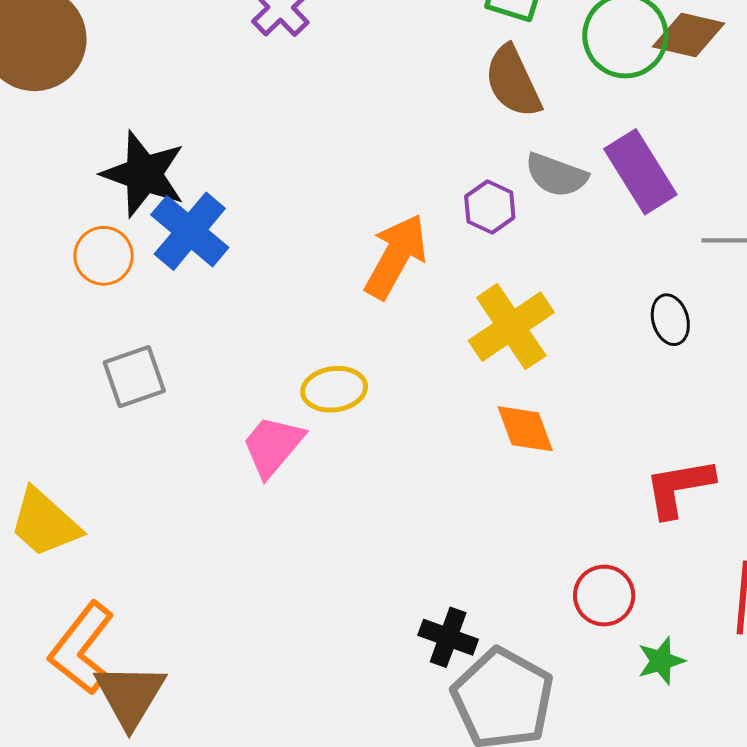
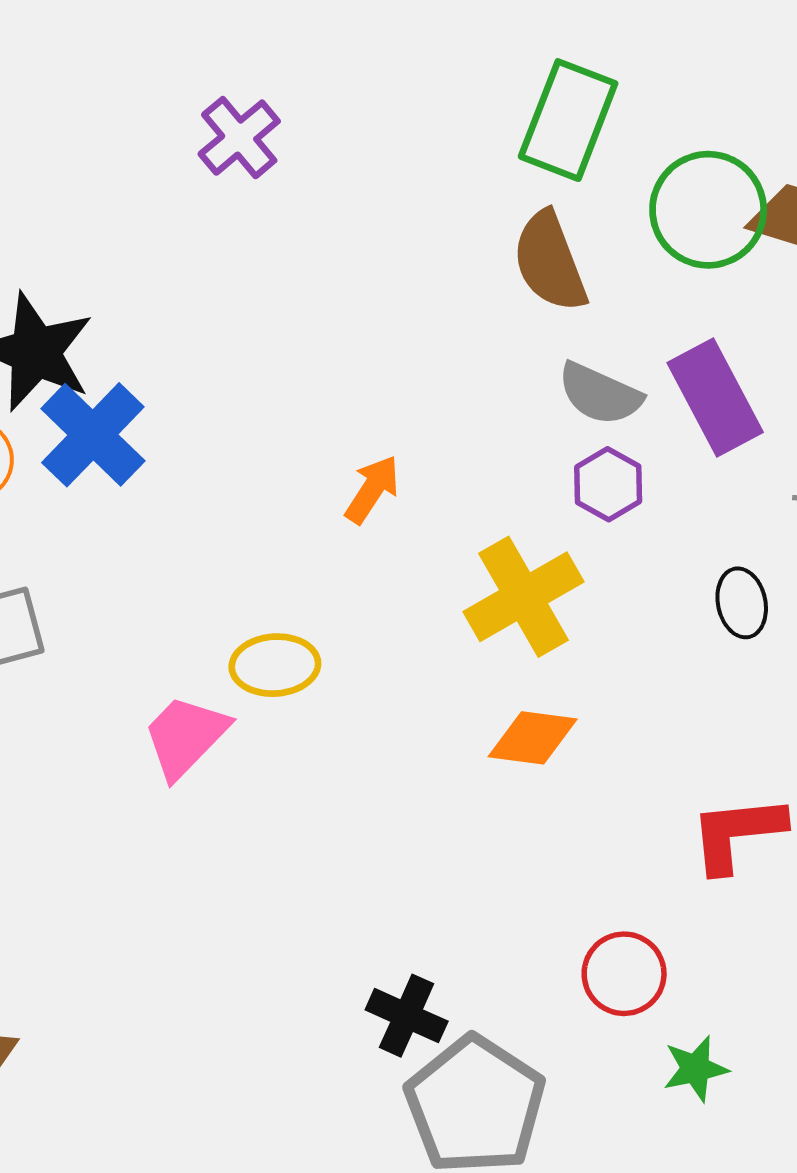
purple hexagon: (490, 207) -> (608, 484), moved
orange arrow: (396, 256) -> (372, 489), size x0.6
orange diamond: (525, 429) -> (533, 738), turned -66

